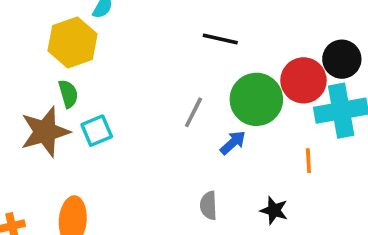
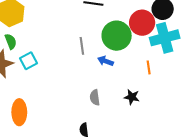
gray line: (194, 112) -> (82, 46), turned -30
blue arrow: (233, 143) -> (105, 61), turned -112

